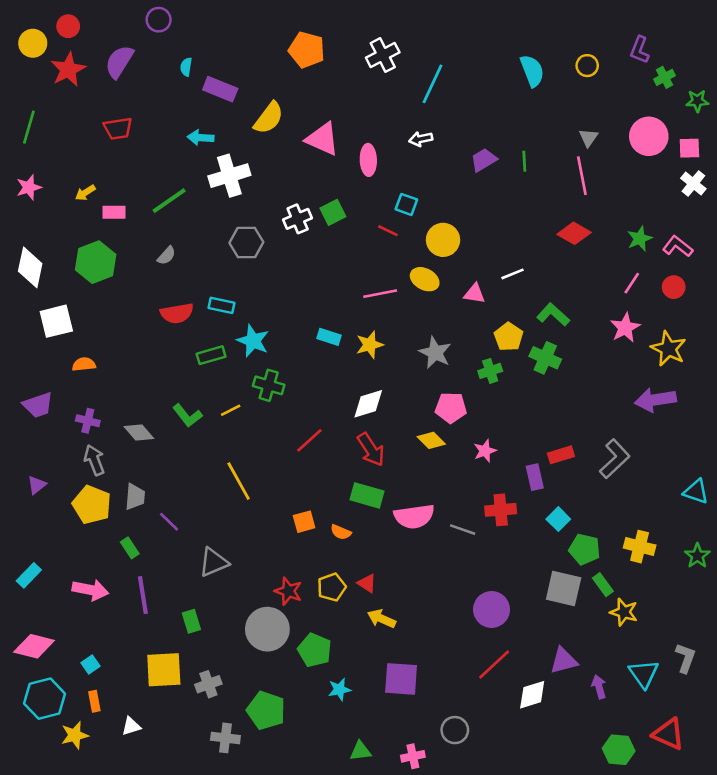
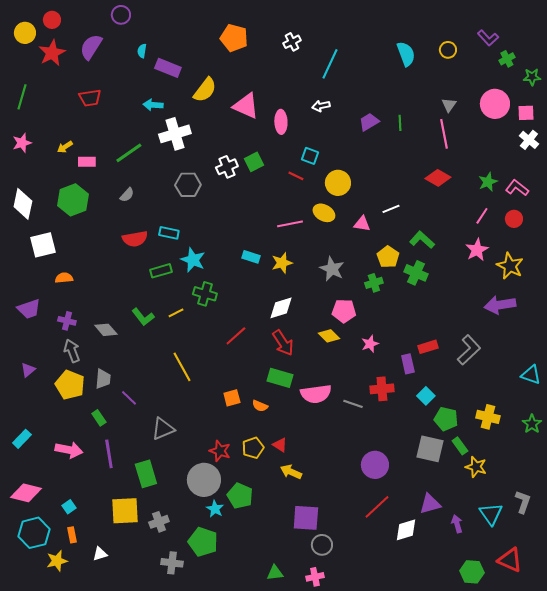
purple L-shape: (640, 50) -> (488, 38), turned -65
white cross: (383, 55) -> (292, 42), size x0.7
green rectangle: (191, 621) -> (146, 474), size x1.5
cyan star: (339, 689) -> (215, 509), moved, turned -30
gray circle: (455, 730) -> (322, 545), moved

